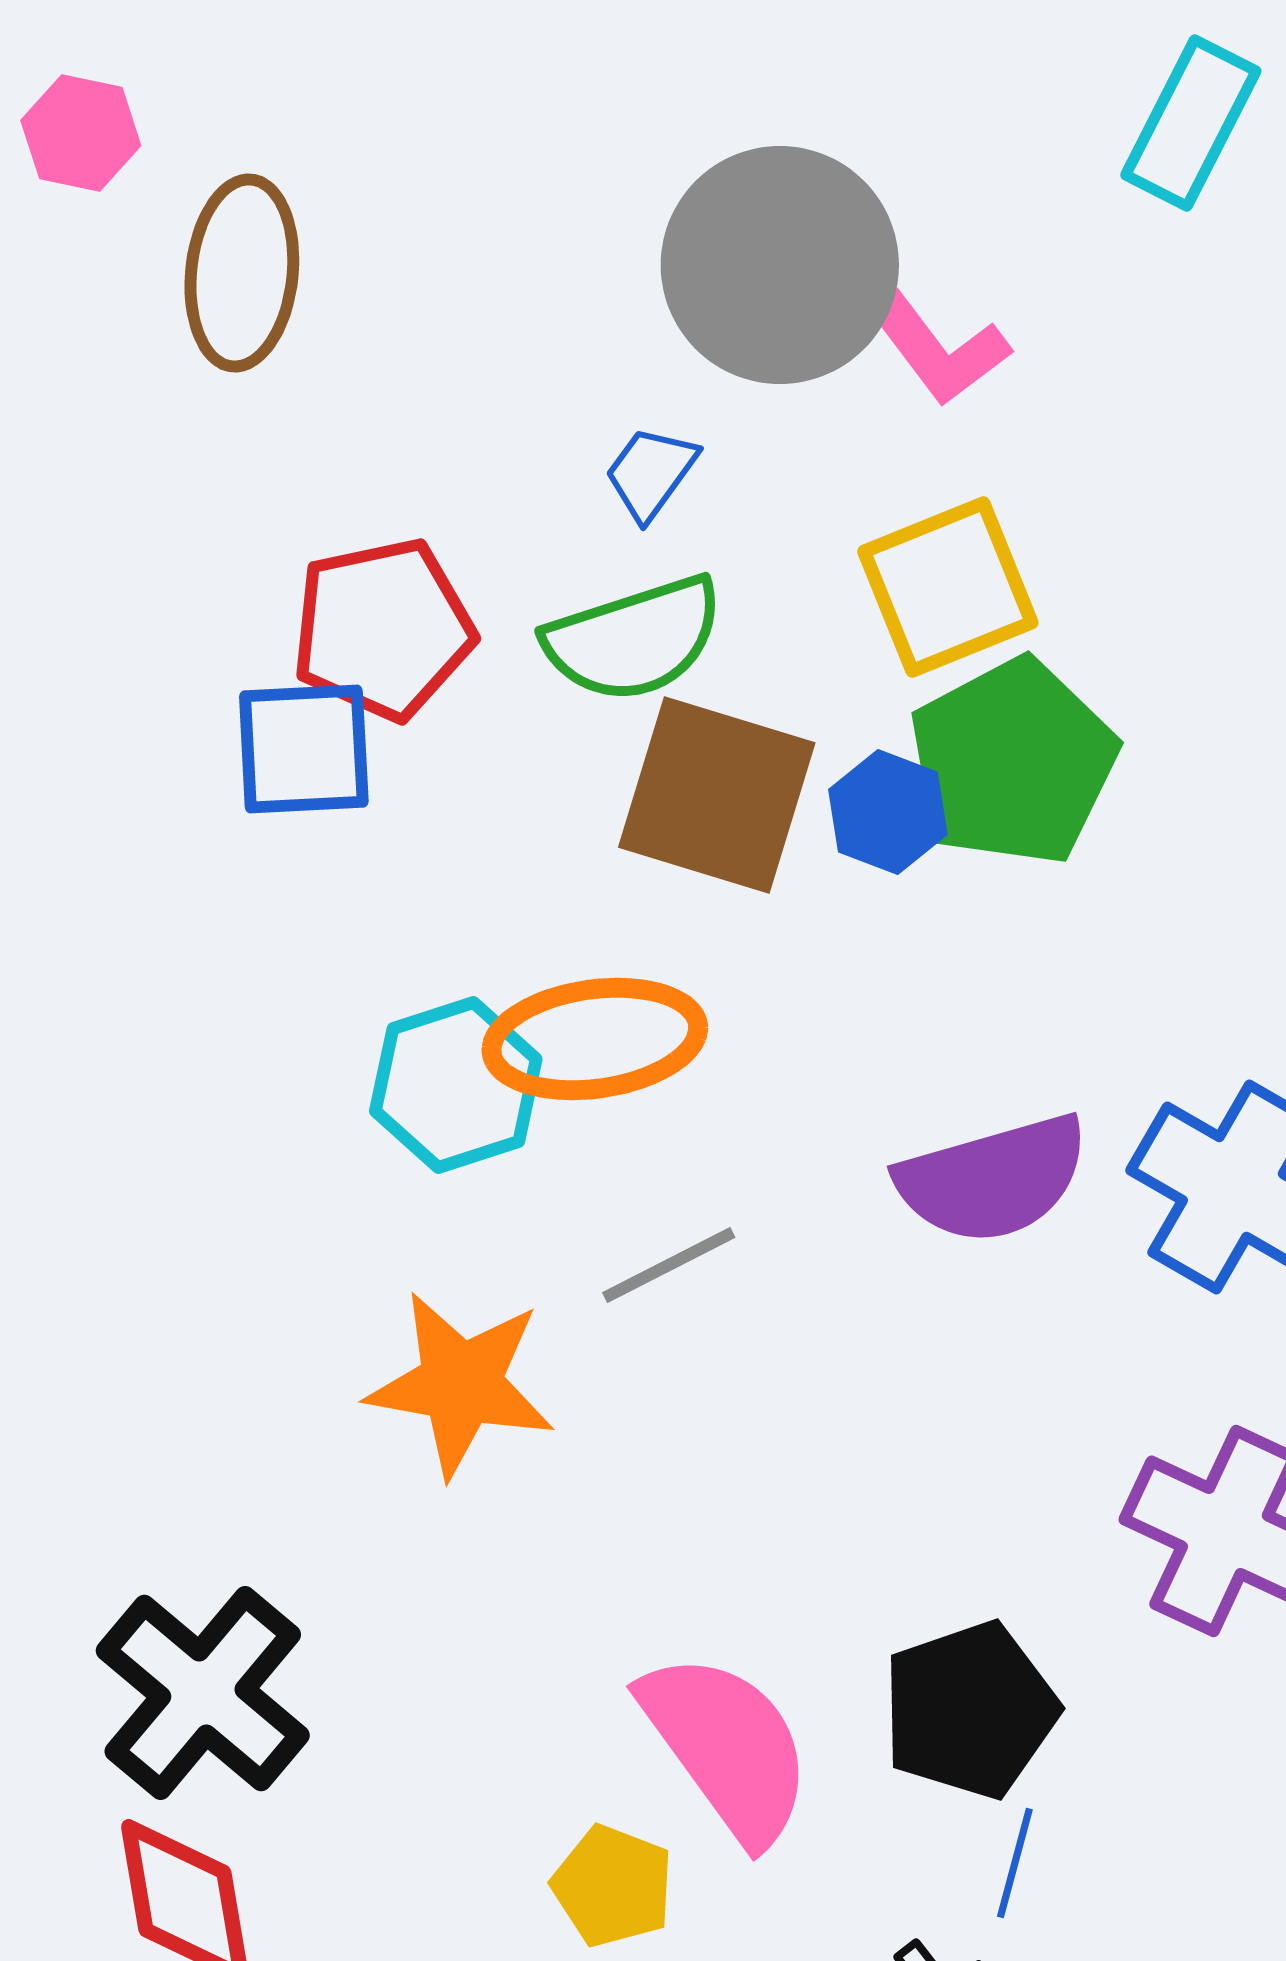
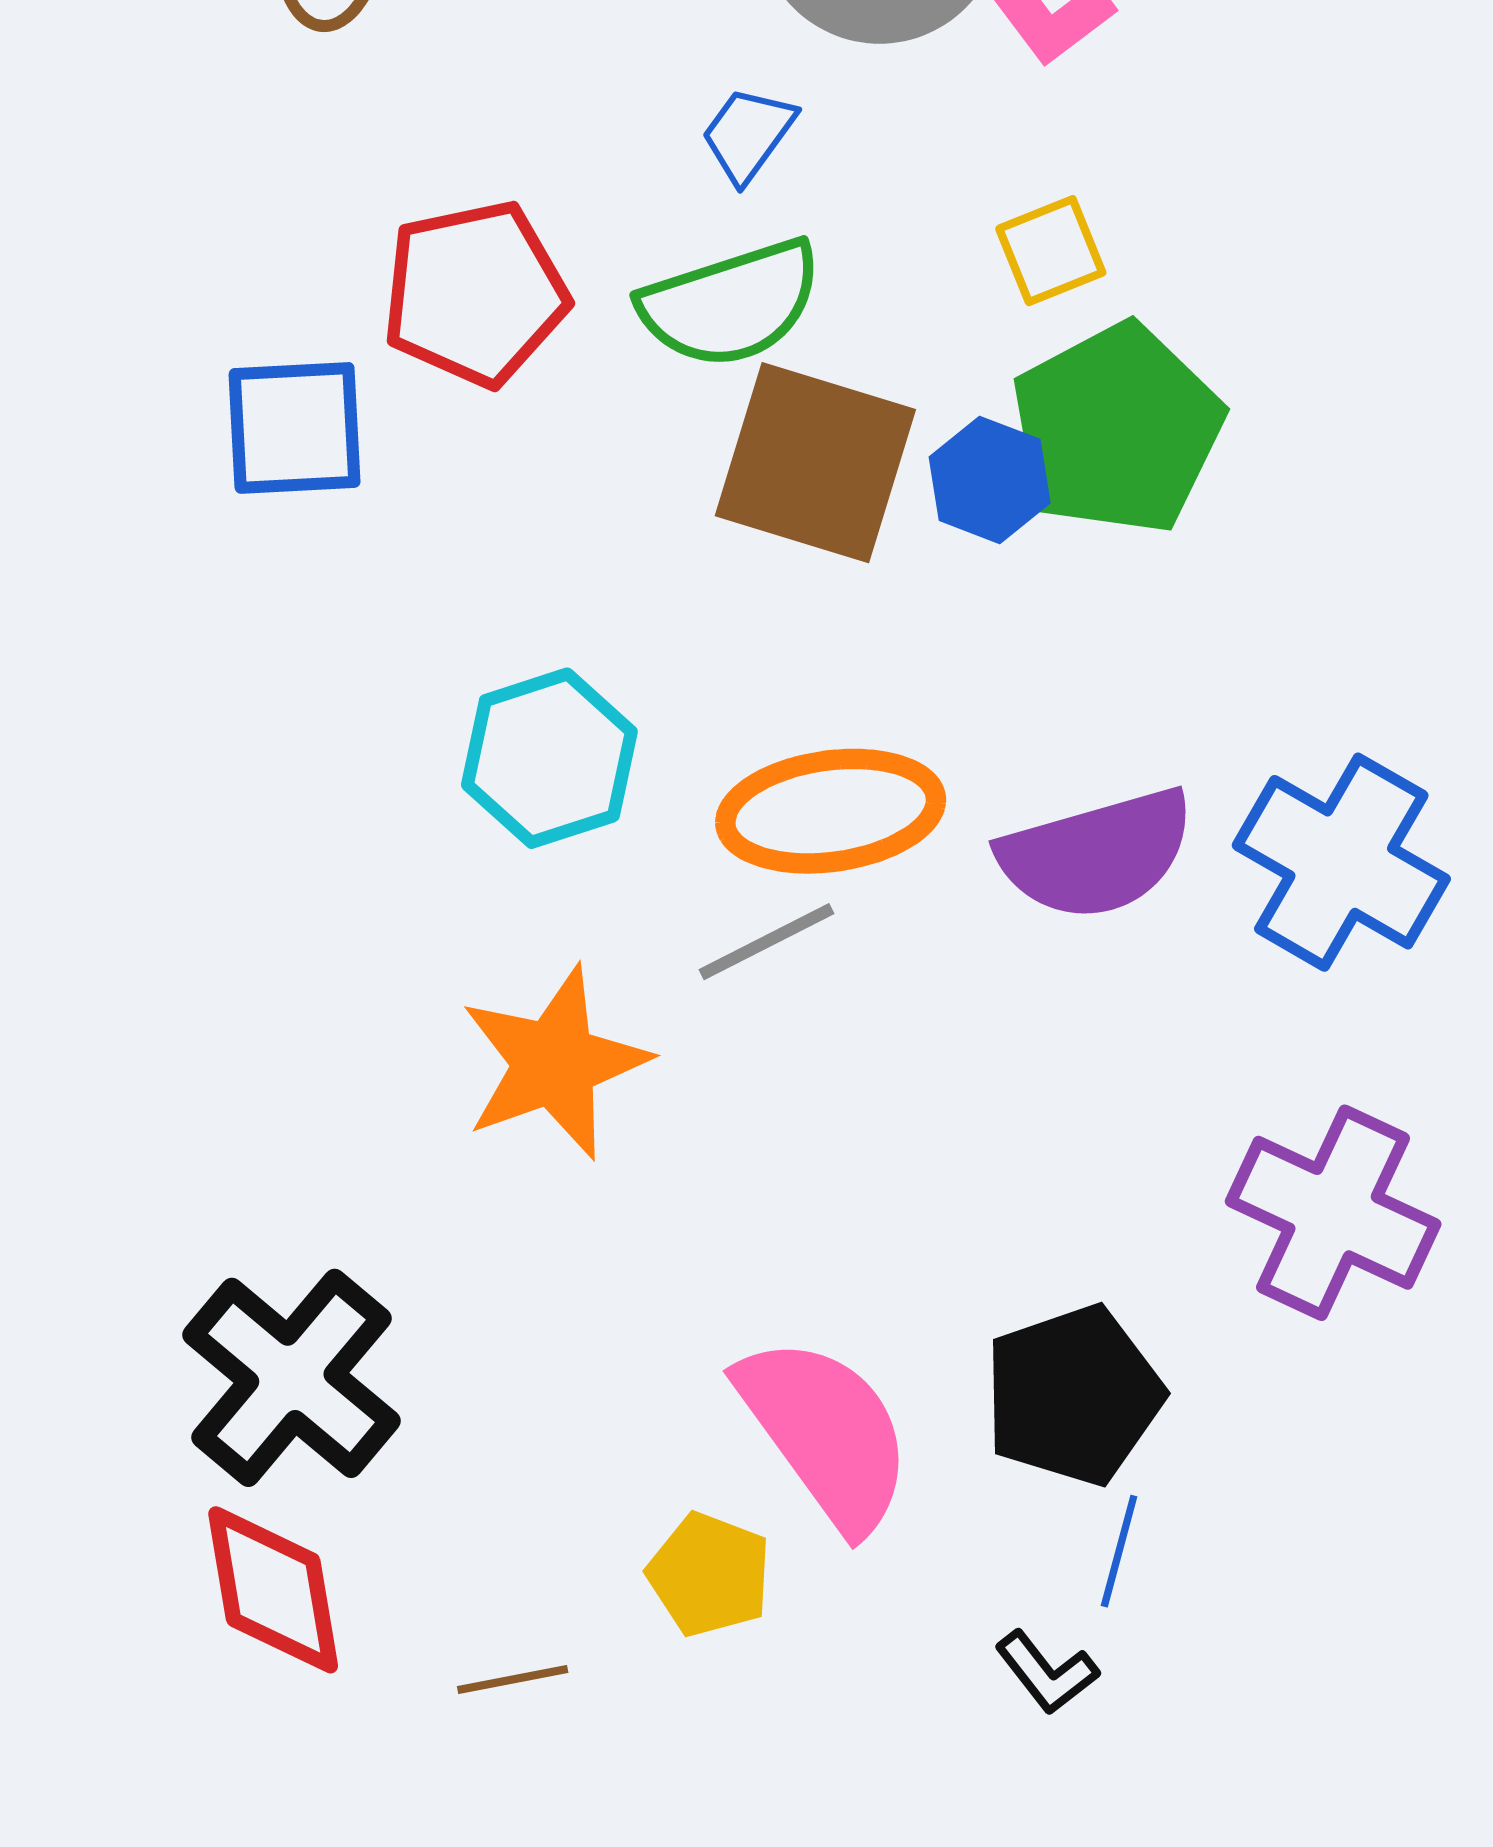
yellow square: (948, 587) -> (1051, 251), size x0.6
blue square: (304, 749) -> (295, 428), moved
orange ellipse: (595, 1039) -> (831, 811), moved
orange star: (461, 1384) -> (554, 1063), turned -30

